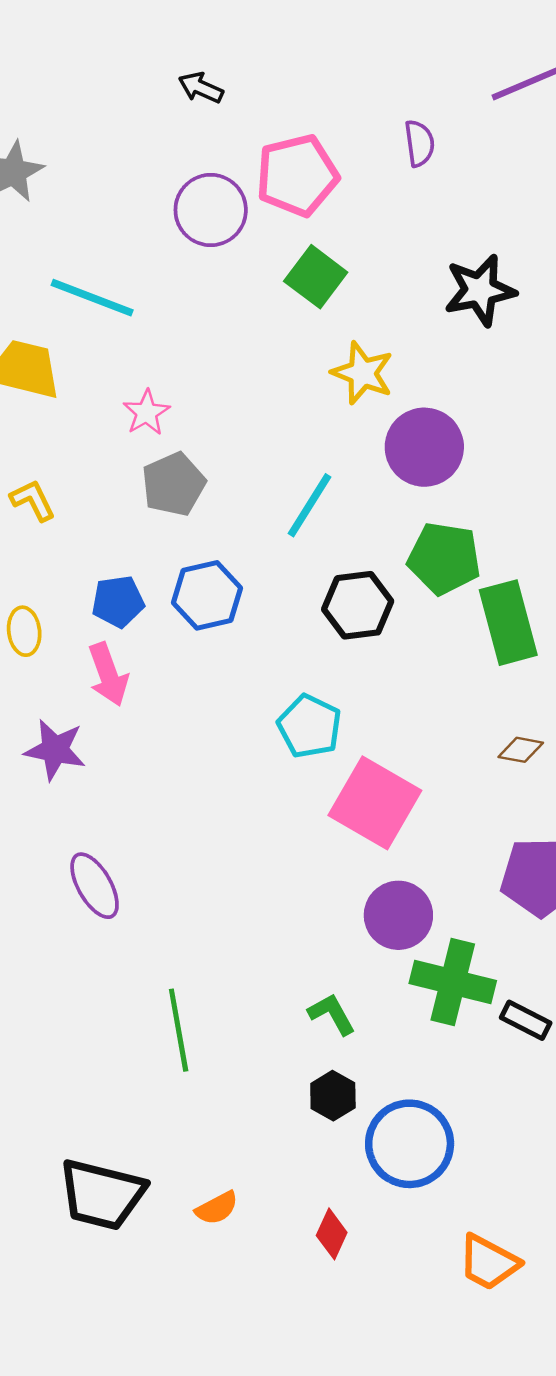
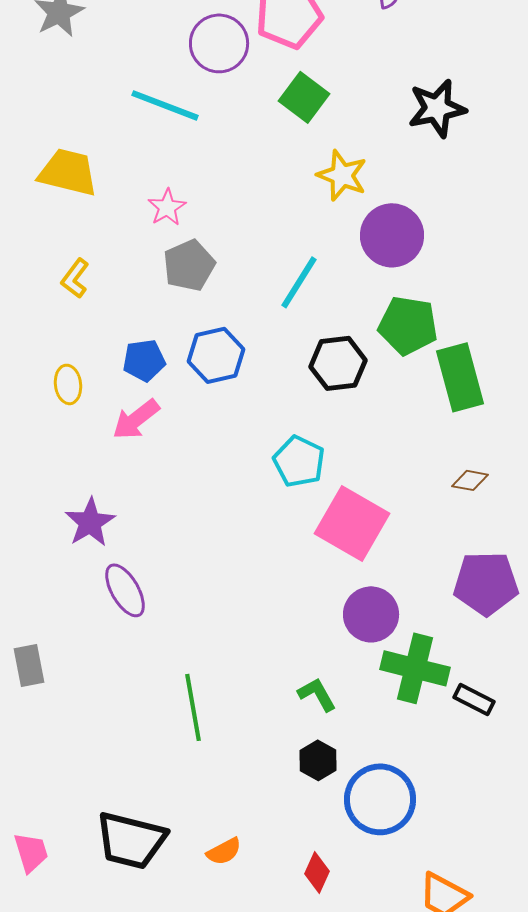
cyan line: (92, 298) -> (165, 105), moved
yellow L-shape: (33, 500) -> (75, 278), turned -117
pink arrow: (108, 674) -> (136, 419), turned 72
purple star: (55, 750) -> (90, 522), moved, turned 30

